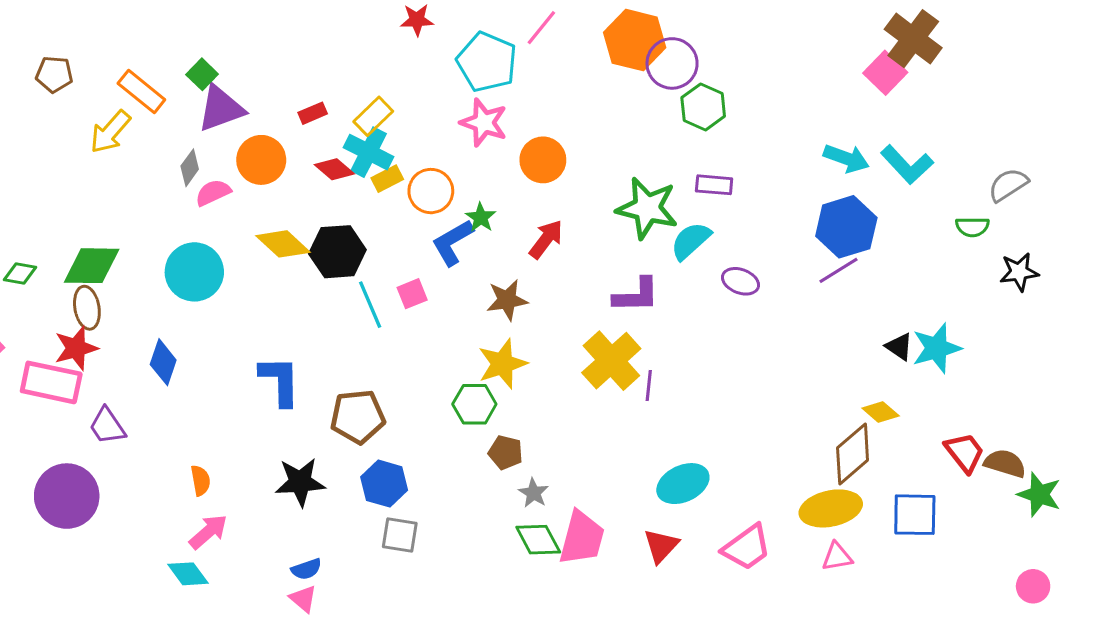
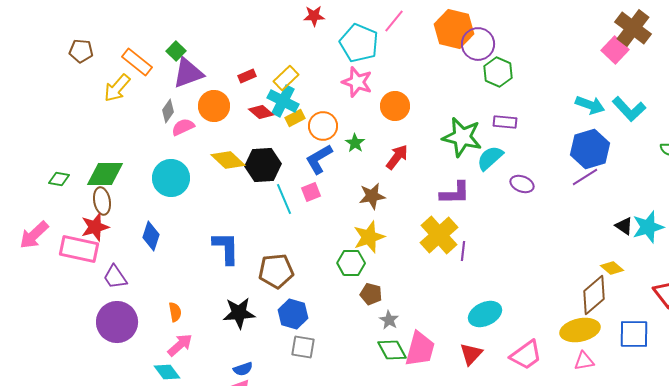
blue L-shape: (453, 242) -> (319, 159), moved
purple circle: (67, 496) -> (117, 322), moved

